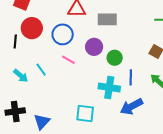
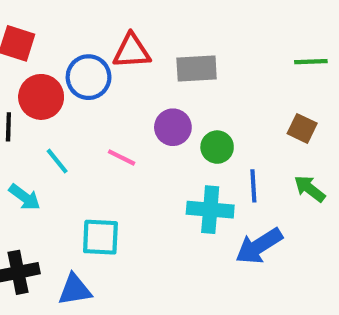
blue circle: (63, 34) -> (89, 77), moved
cyan line: (41, 70) -> (57, 161), moved
cyan square: (85, 114) -> (100, 237), moved
blue triangle: (42, 122) -> (75, 290), turned 42

